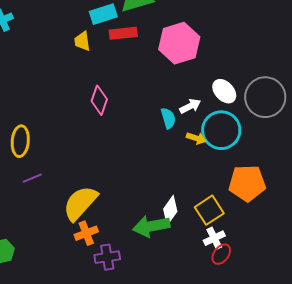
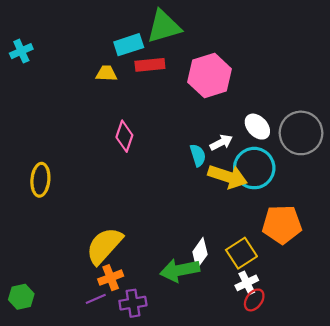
yellow trapezoid: (82, 41) -> (106, 73), turned 100
yellow arrow: (196, 138) -> (228, 177), size x1.8
purple line: (32, 178) -> (96, 299), moved

